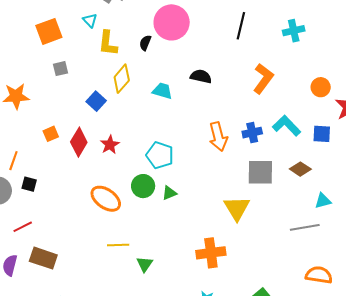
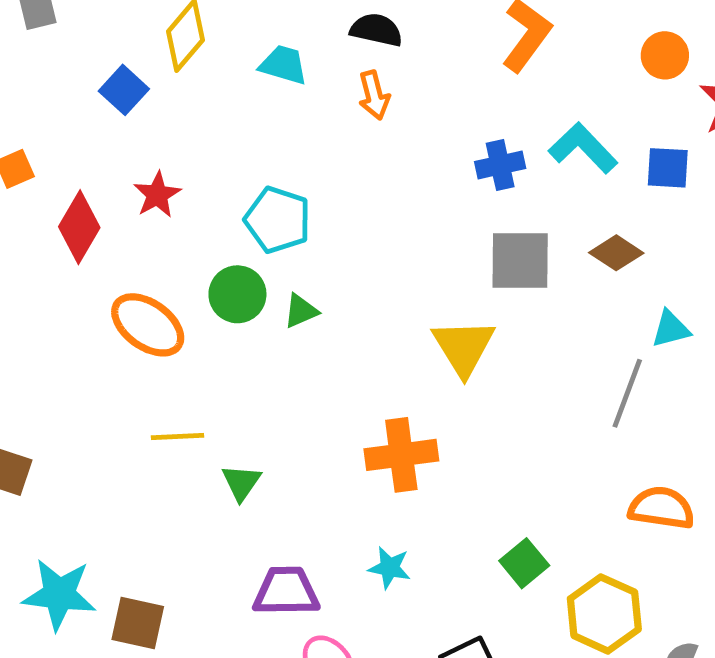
orange arrow: (218, 137) -> (374, 95), moved, size x0.7
red diamond: (79, 142) -> (79, 227), moved
gray line: (305, 227) -> (627, 393), turned -60

